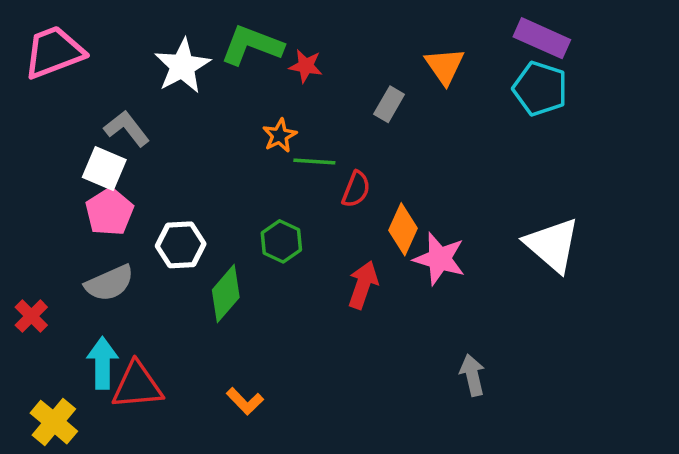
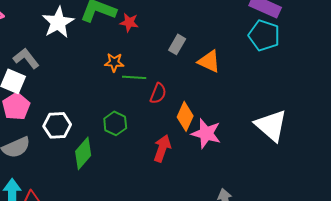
orange triangle: (445, 66) -> (209, 61), moved, turned -30
orange star: (280, 135) -> (114, 62), turned 30

